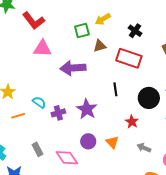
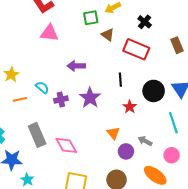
brown triangle: (100, 46) -> (108, 35), turned 48
purple arrow: (73, 68) -> (76, 66), moved, size x0.7
red star: (132, 122) -> (130, 107), moved
purple circle: (88, 141) -> (126, 151), moved
gray rectangle: (37, 149) -> (37, 135), size x1.6

